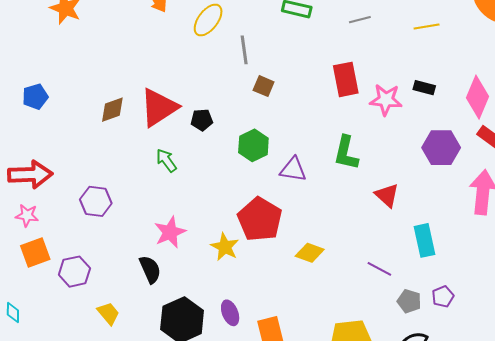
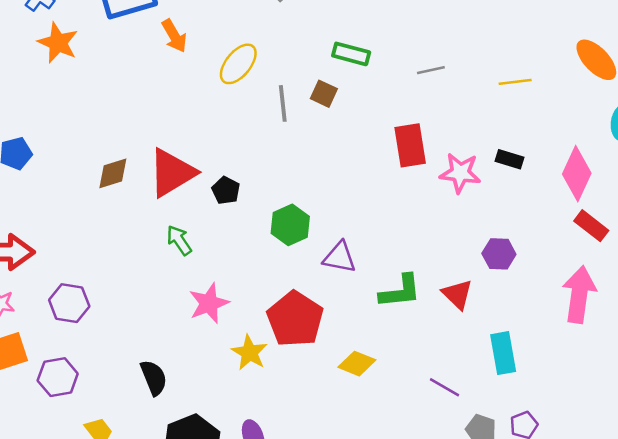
brown square: (264, 86) -> (324, 94), moved
black pentagon: (202, 120) -> (226, 190), turned 30
purple hexagon: (441, 148) -> (499, 254), moved, size x0.7
green L-shape: (346, 153) -> (400, 291), moved, turned -111
purple hexagon: (96, 201) -> (69, 303), moved
pink star: (170, 232) -> (209, 303), moved

